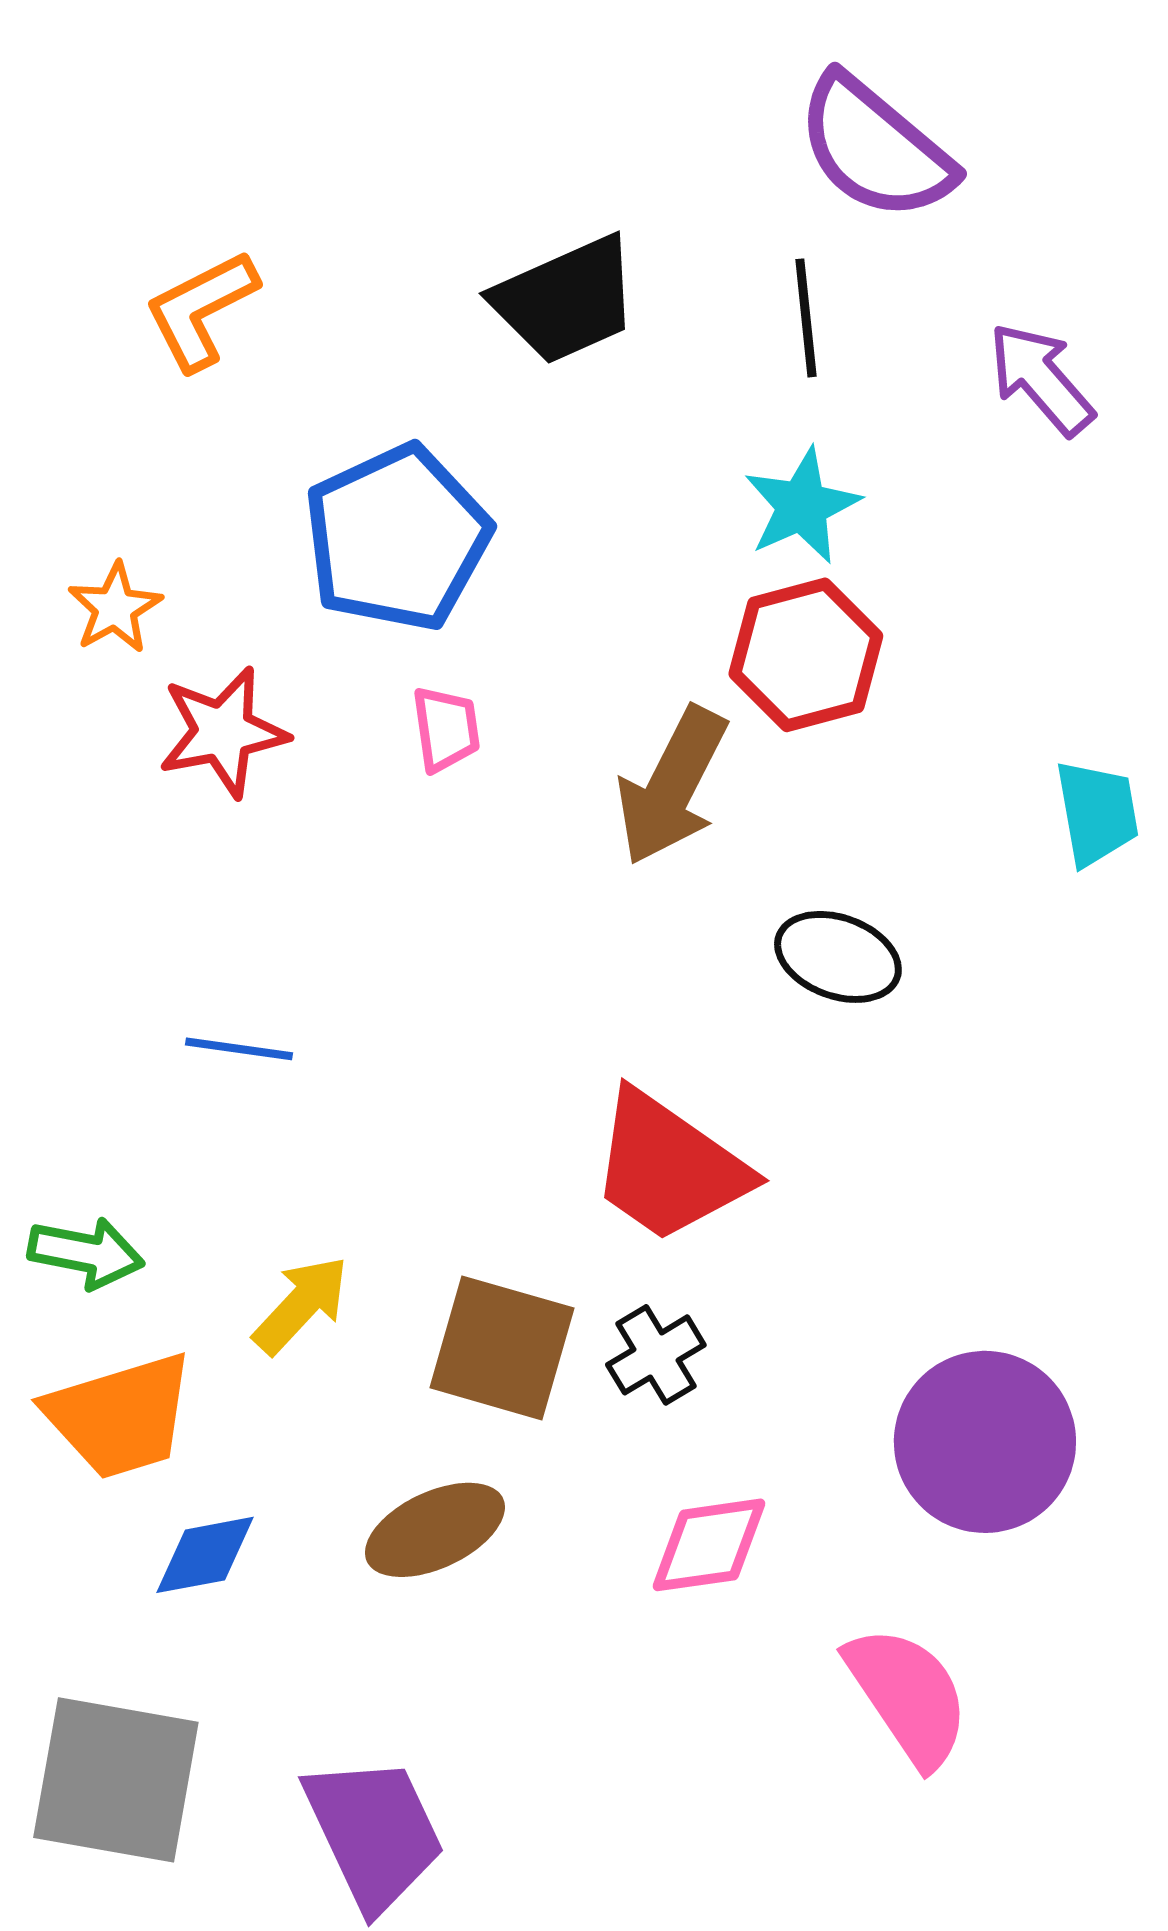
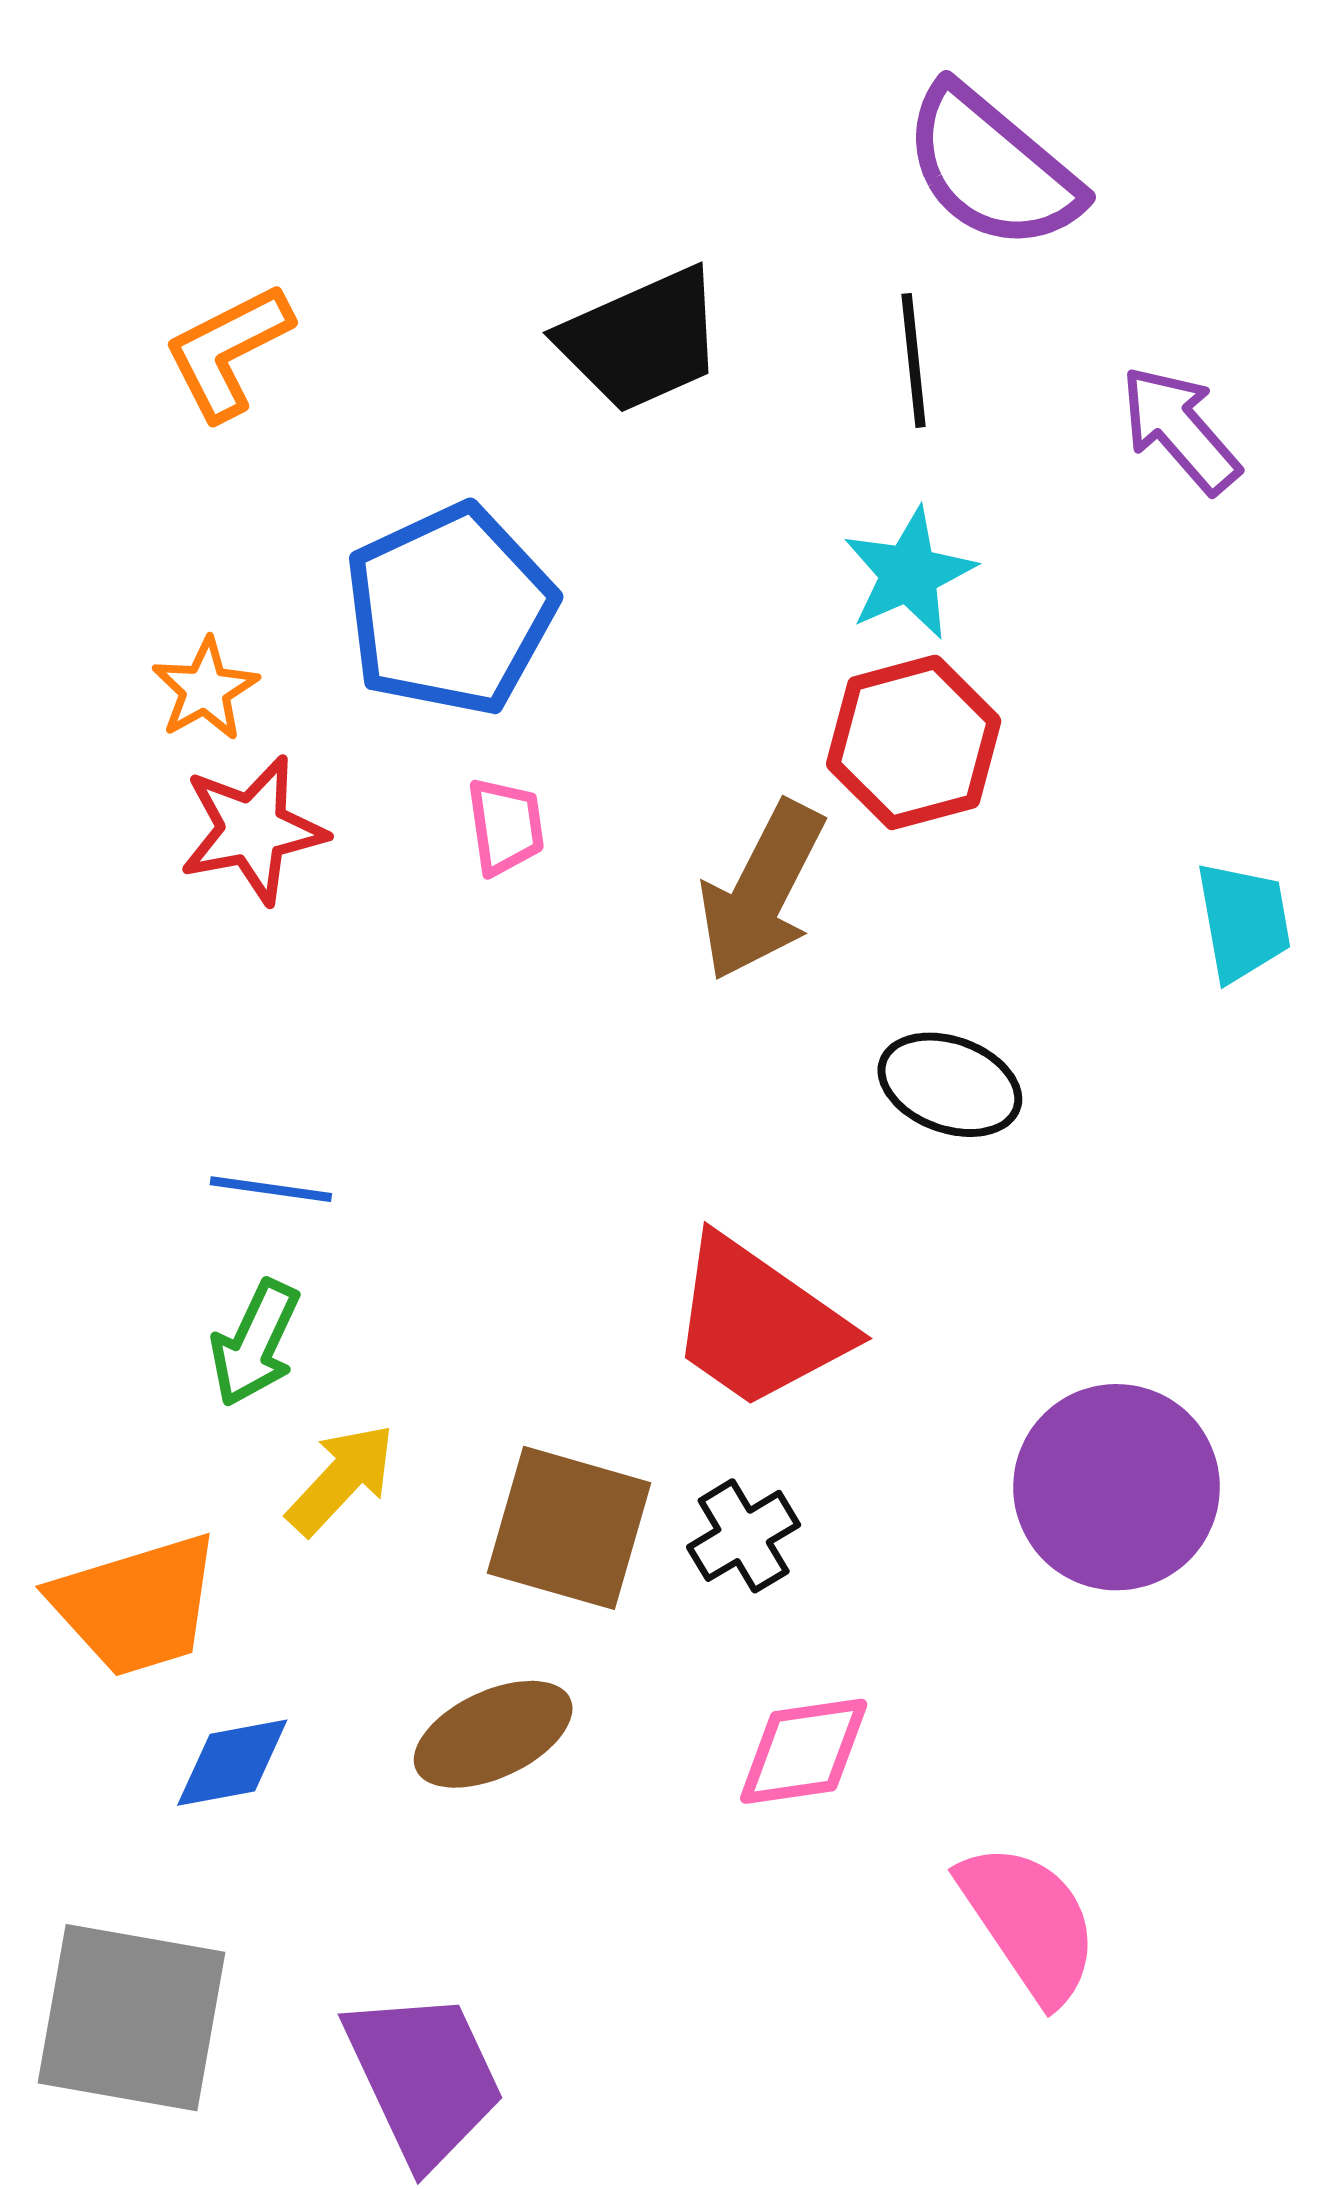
orange star: (115, 608) -> (205, 689), moved
green arrow: (86, 1253) -> (255, 1343), moved, turned 104
purple circle: (985, 1442) -> (1116, 1487), moved

